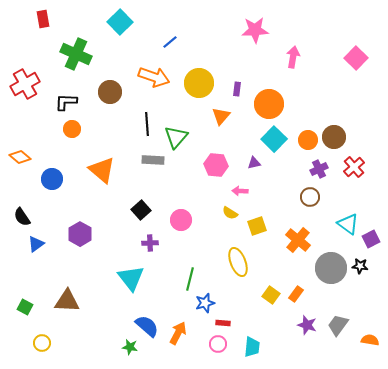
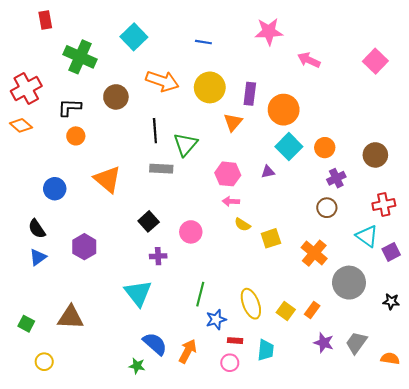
cyan square: (120, 22) -> (134, 37), moved
blue line: (170, 42) -> (203, 42), moved, turned 49
pink arrow: (293, 57) -> (309, 60), turned -75
purple rectangle: (237, 89) -> (250, 94), size x1.5
brown circle: (334, 137) -> (375, 155), moved
orange diamond: (20, 157) -> (21, 125), moved
red cross: (354, 167) -> (384, 205), moved, turned 30
pink arrow: (240, 191) -> (231, 201), moved
black semicircle: (22, 217) -> (37, 229), moved
yellow ellipse: (238, 262) -> (251, 304), moved
black star: (360, 266) -> (391, 302), moved
cyan trapezoid: (252, 347) -> (266, 350), moved

